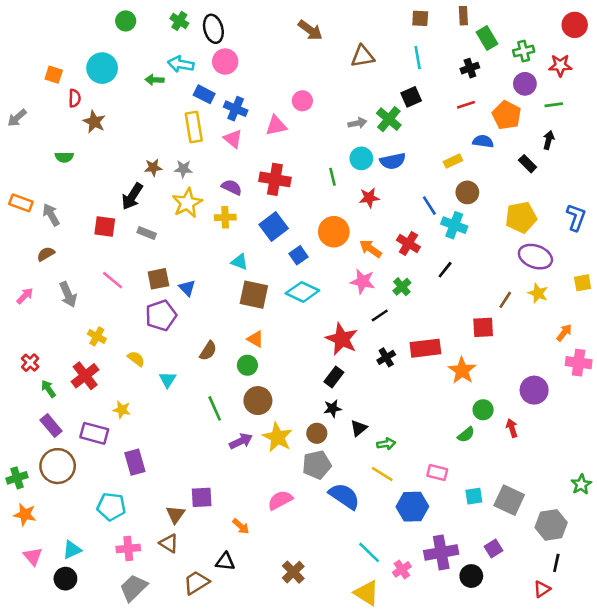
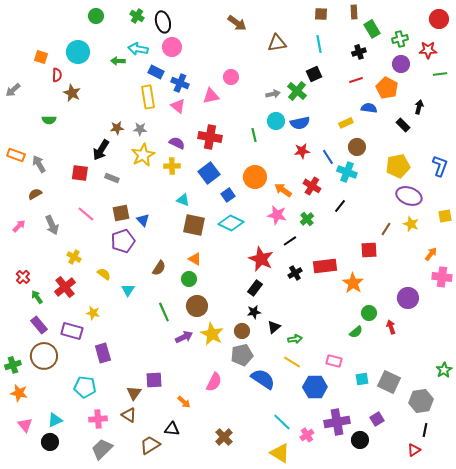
green line: (554, 105) -> (440, 74), moved
red star: (369, 198) -> (302, 151), moved
pink semicircle: (280, 500) -> (214, 382), turned 144

